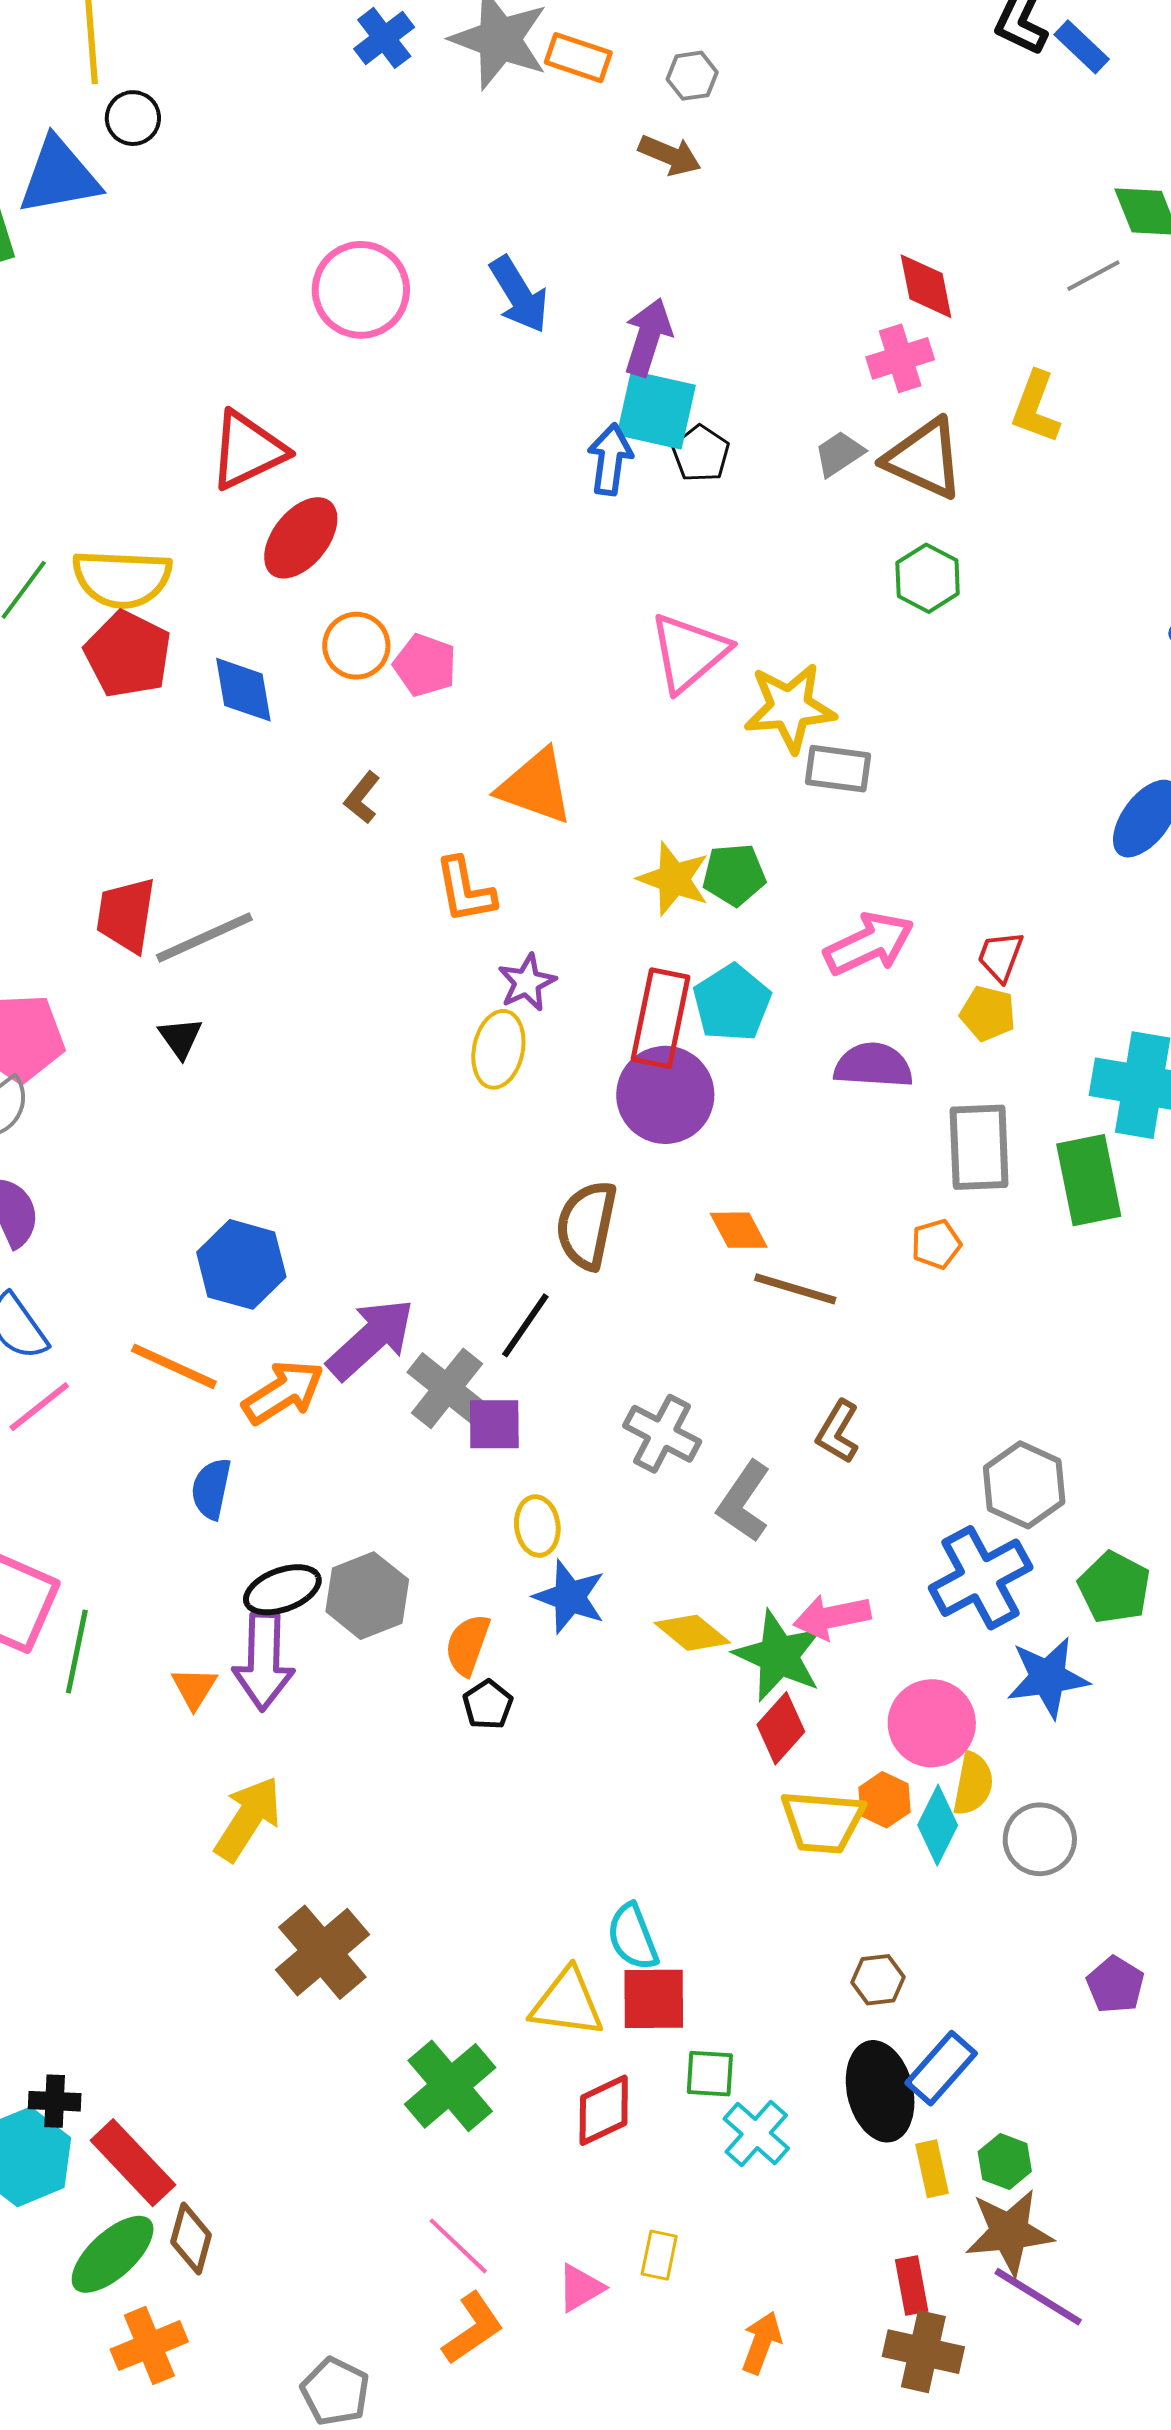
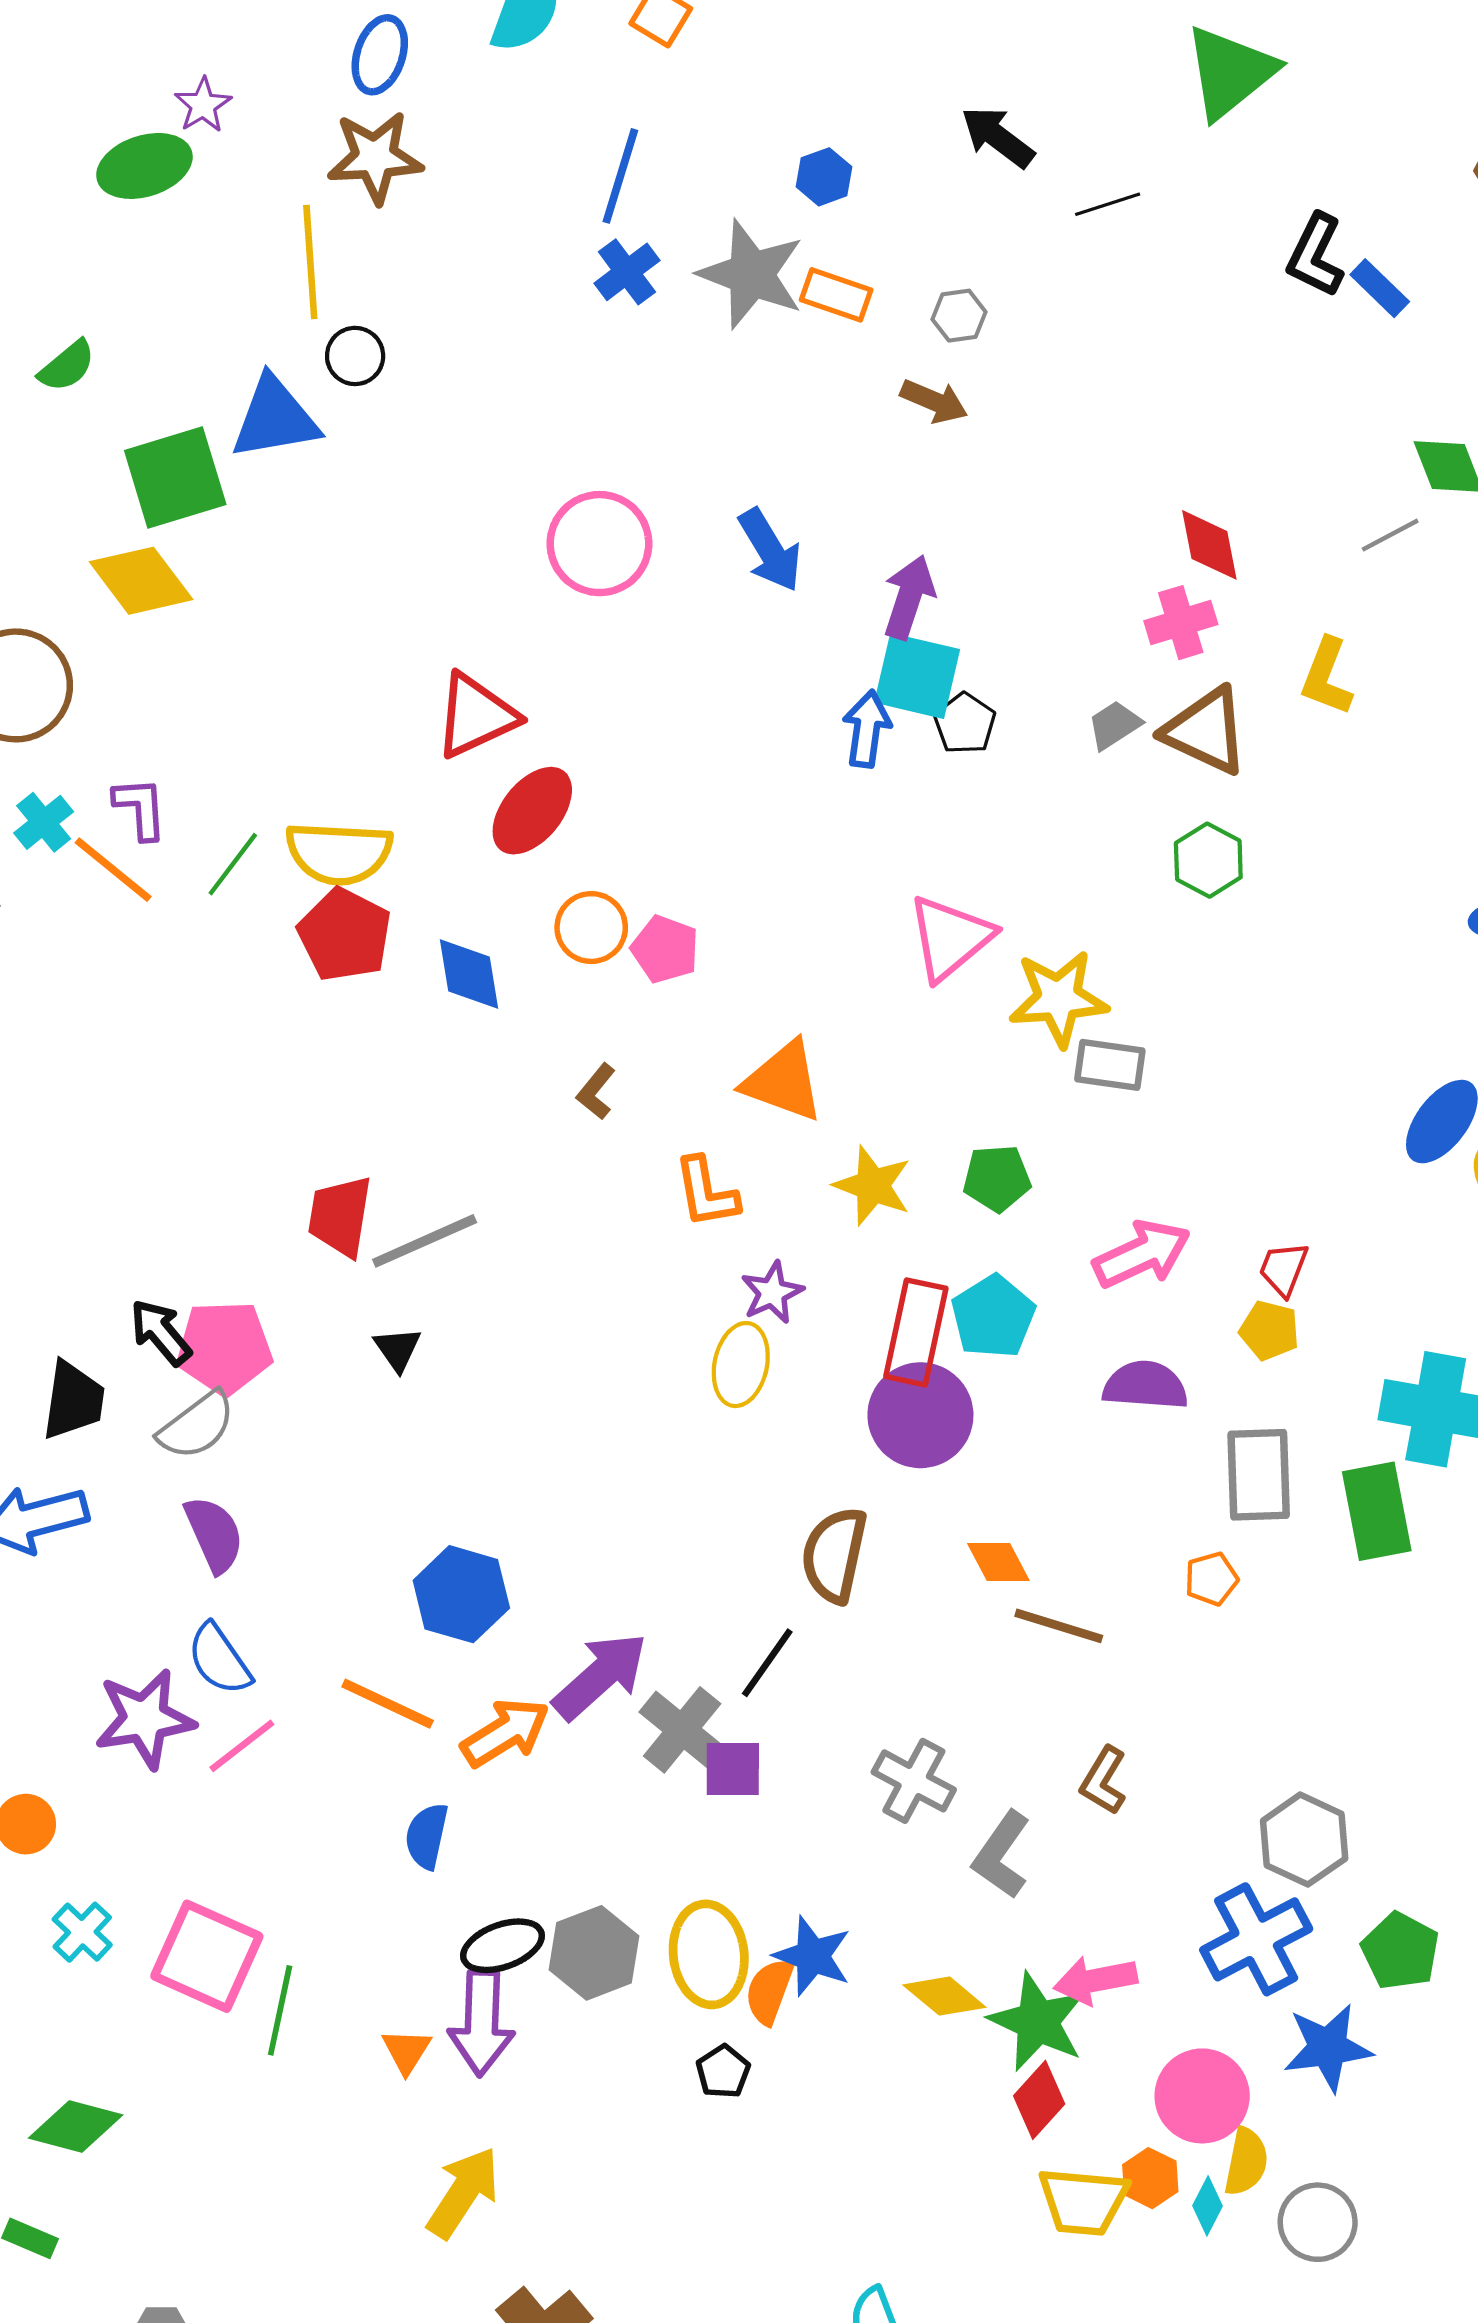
yellow star: (674, 879) -> (873, 1186), moved
yellow ellipse: (537, 1526) -> (709, 1954), moved, size x1.6
orange semicircle: (468, 1645) -> (769, 1991), moved
cyan diamond: (938, 1825) -> (1207, 2206), size x0.7

